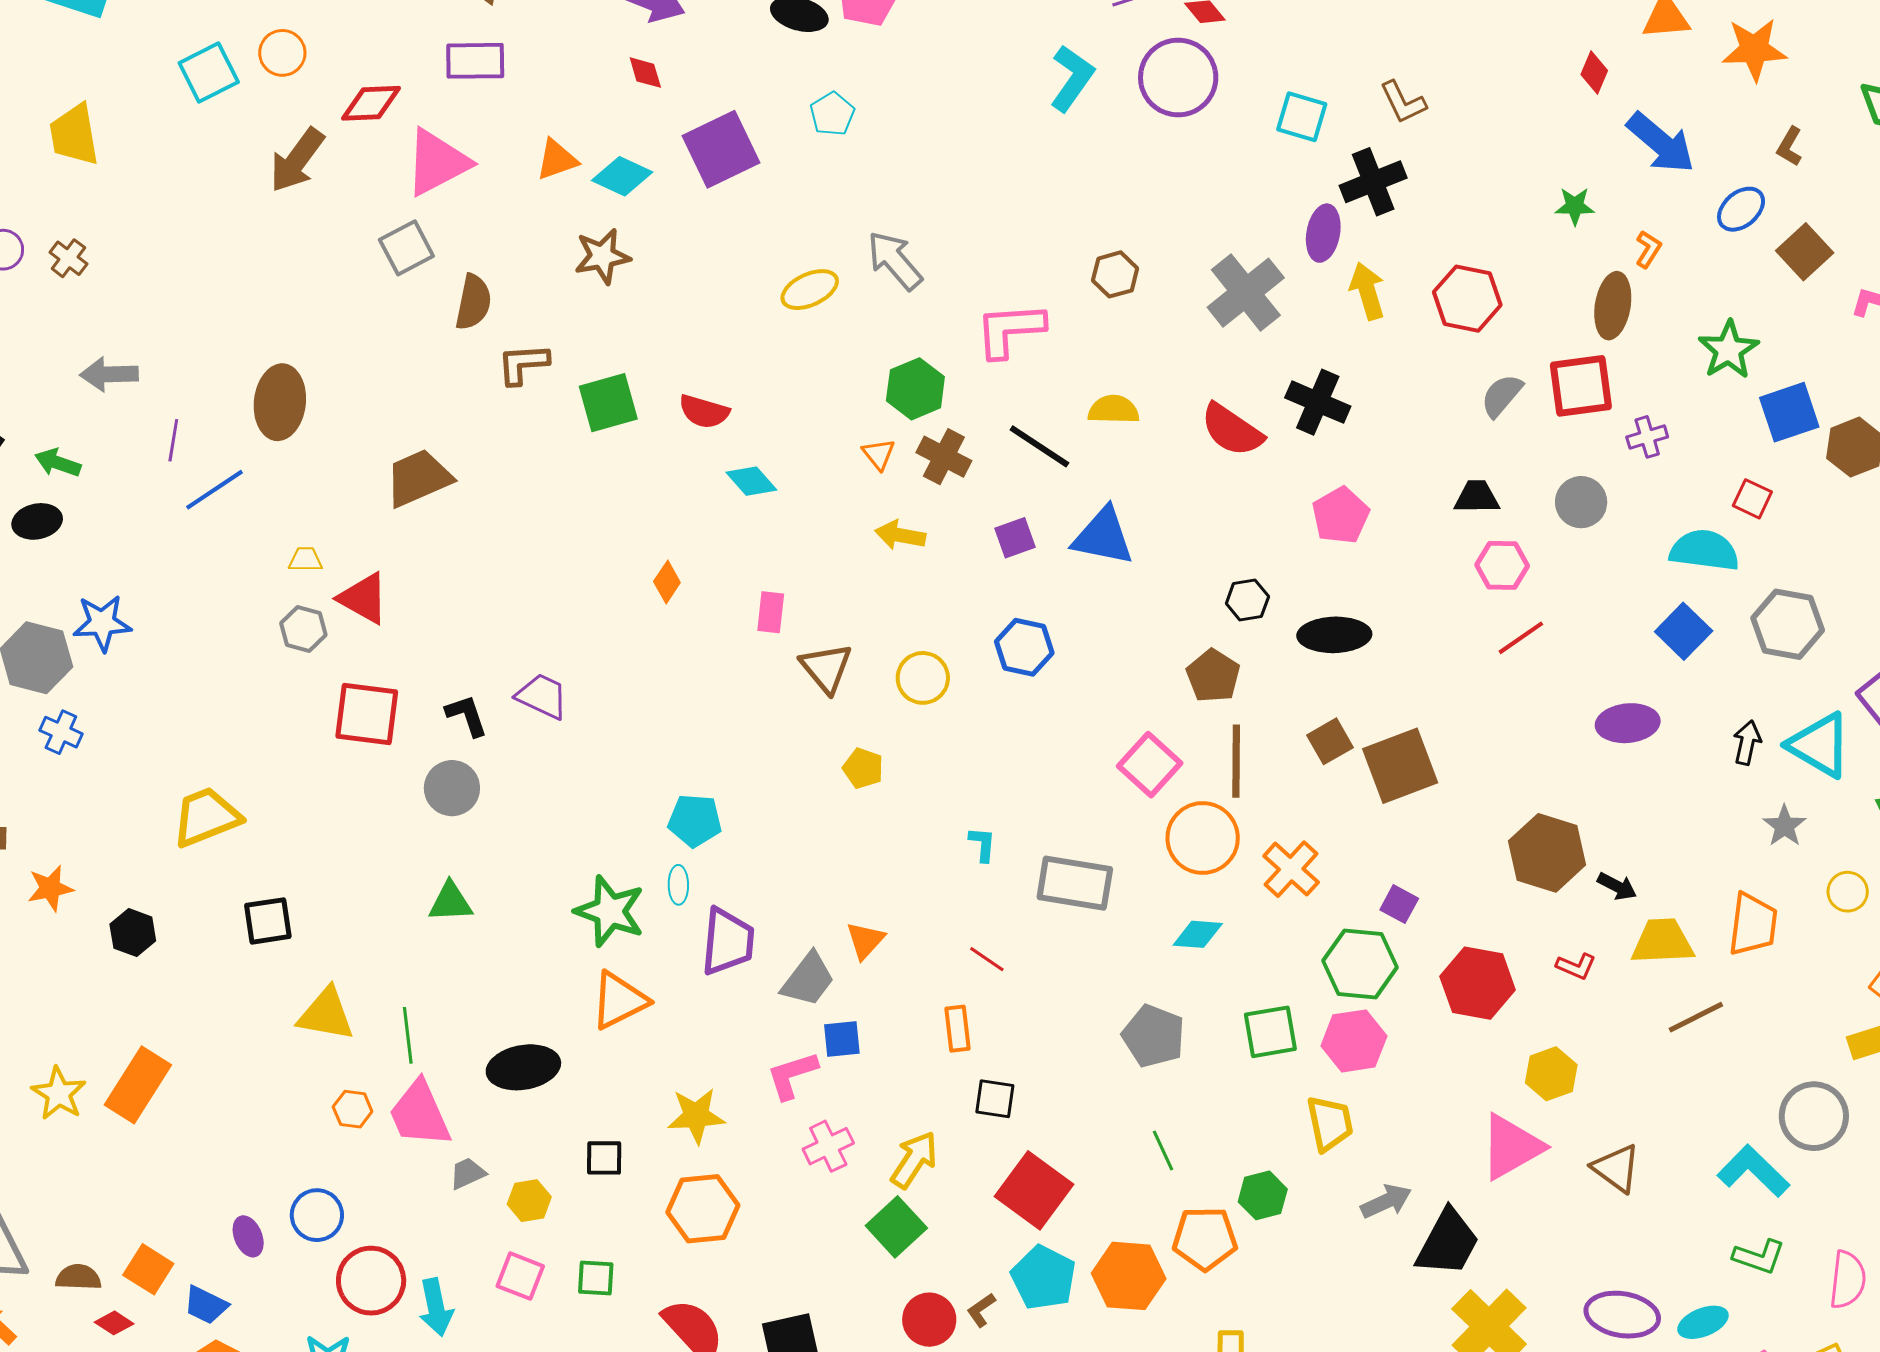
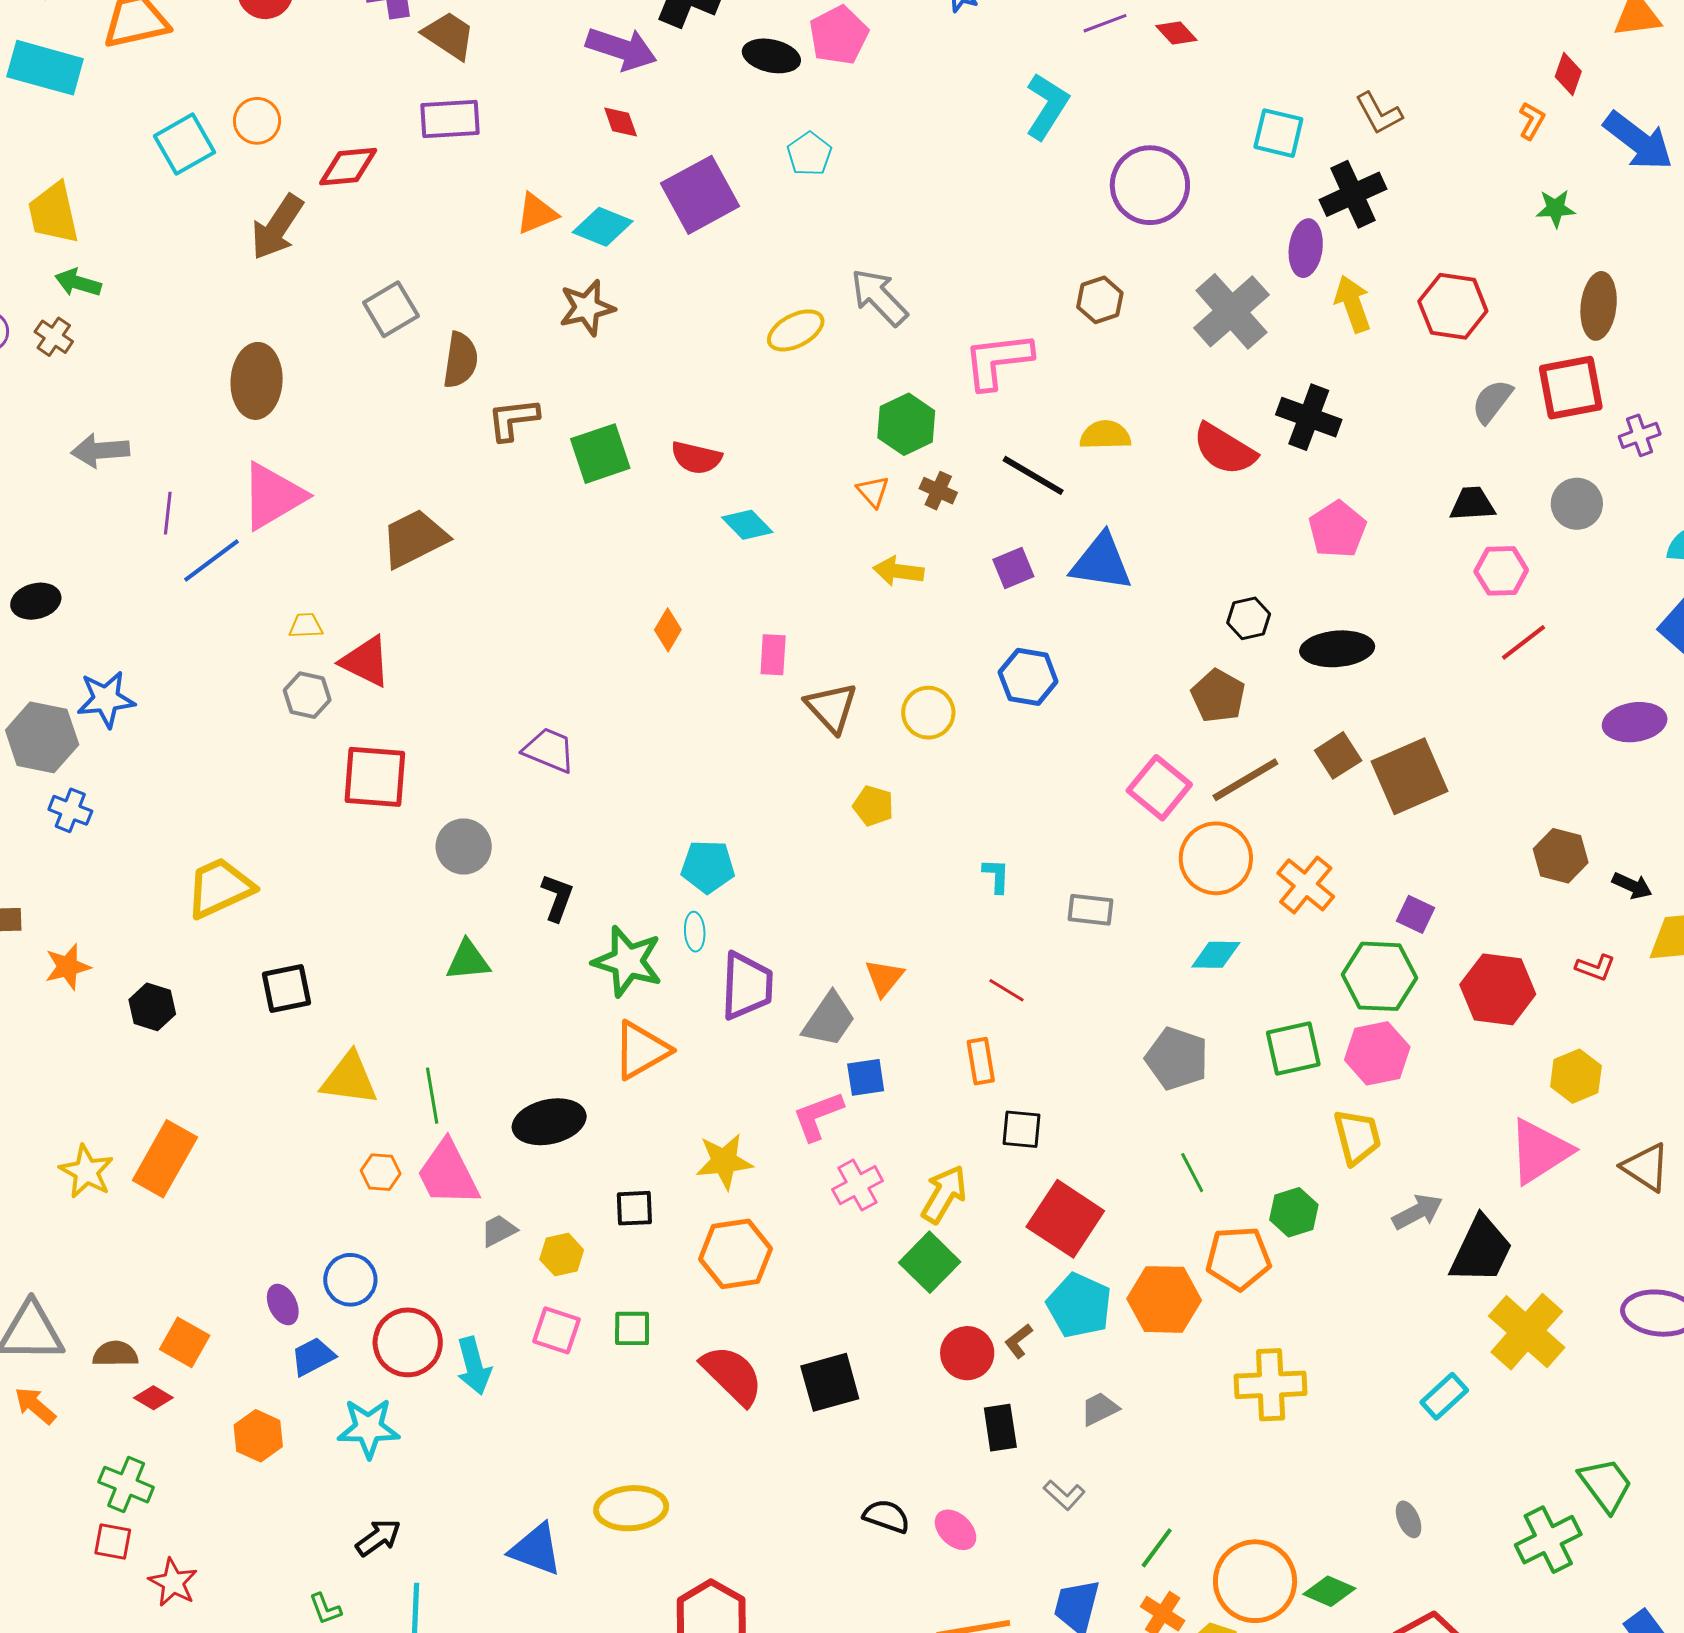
purple circle: (1178, 77) -> (1150, 185), moved
pink triangle: (437, 162) -> (273, 496), moved
orange L-shape: (1648, 249) -> (1532, 121), moved
brown ellipse: (280, 402) -> (257, 381), moved
brown cross: (944, 457) -> (938, 491), size x0.7
green arrow: (58, 463) -> (78, 283), moved
black L-shape: (467, 715) -> (557, 898), moved, turned 42
brown line: (1236, 761) -> (1245, 780), turned 62
brown hexagon: (1547, 853) -> (1561, 856), size x0.7
gray rectangle: (1075, 883) -> (1090, 910), size x0.6
blue trapezoid: (206, 1305) -> (313, 1357), moved, turned 129

